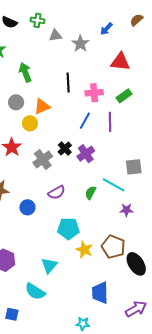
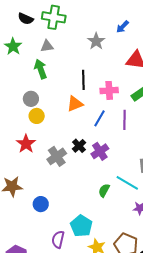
green cross: (37, 20) -> (54, 17), size x1.6
gray triangle: (55, 35) -> (47, 46), moved
orange triangle: (42, 106) -> (75, 104), moved
yellow circle: (30, 123) -> (37, 116), moved
purple semicircle: (57, 192) -> (58, 239), moved, turned 132
cyan pentagon: (68, 229) -> (81, 226), turned 30

